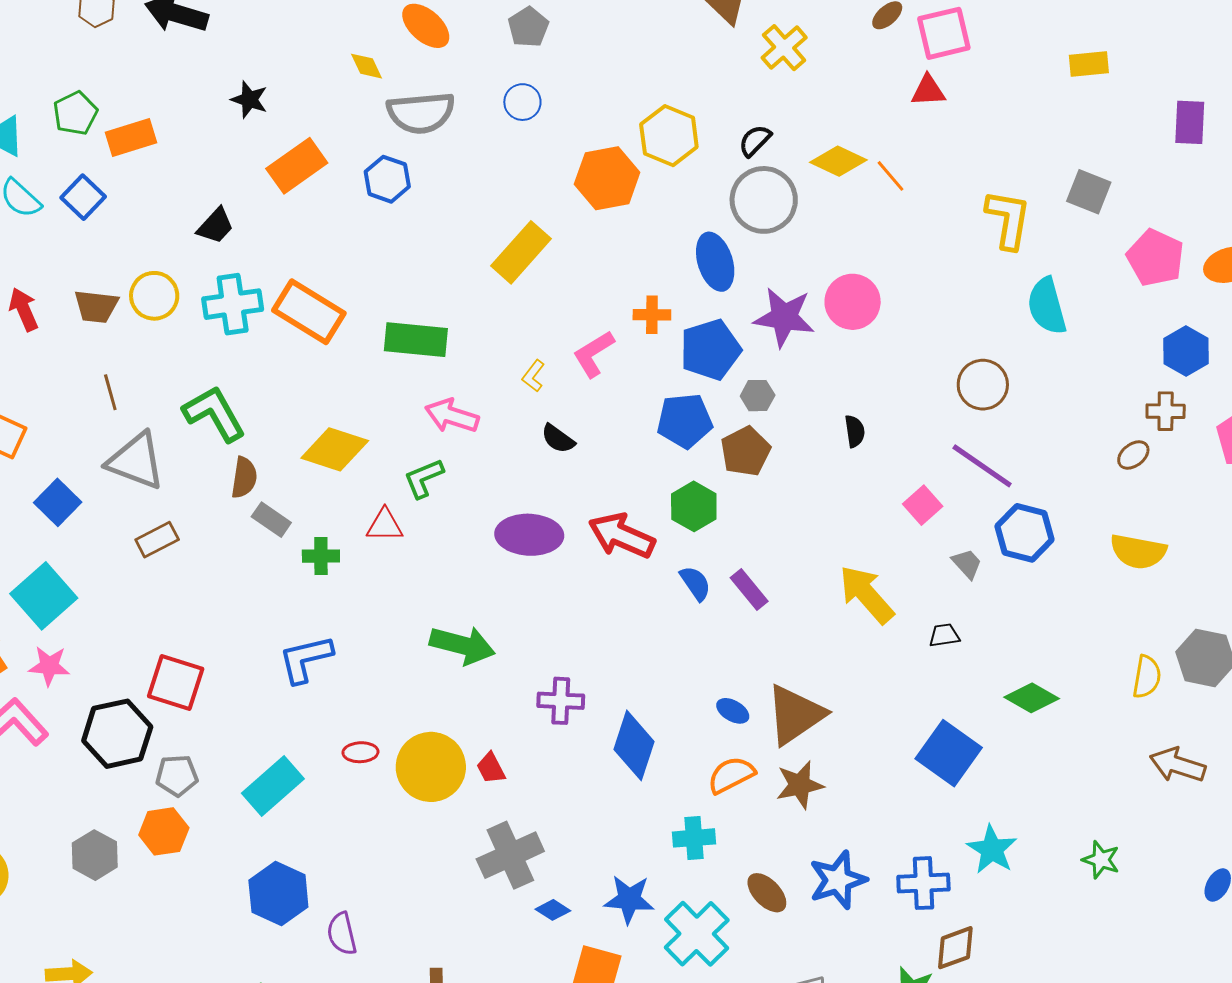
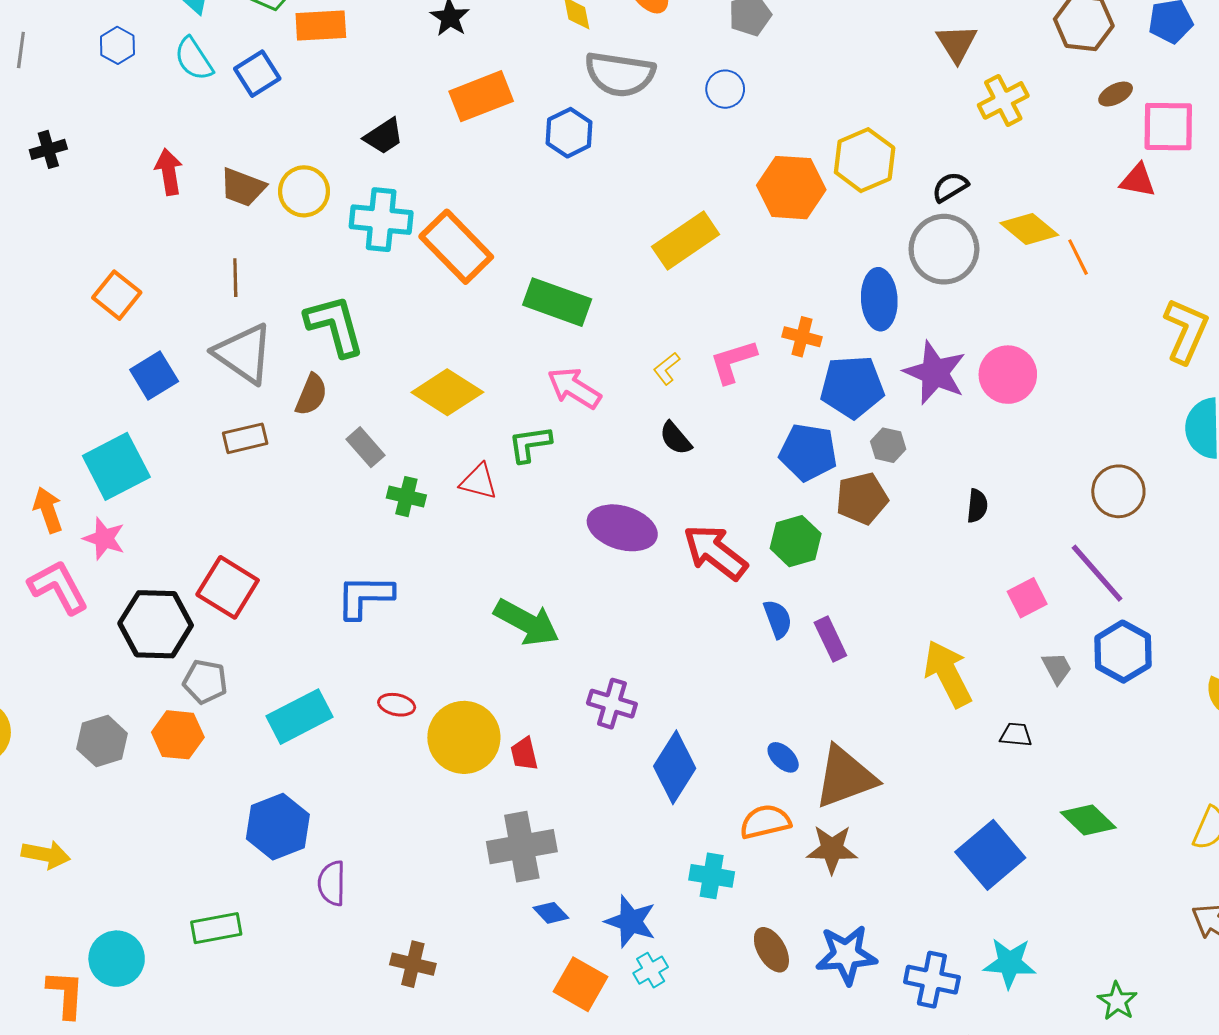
brown semicircle: (244, 478) -> (311, 395), moved
cyan star: (992, 849) -> (1010, 963), turned 30
cyan cross: (697, 934) -> (651, 970), moved, size x0.5

